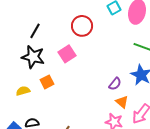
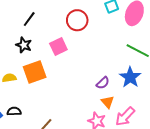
black star: (33, 57) -> (24, 45), size x0.7
orange square: (47, 82) -> (35, 72), size x1.6

